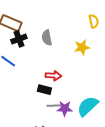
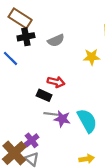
gray semicircle: (47, 38) -> (56, 40), turned -112
cyan semicircle: (88, 106) -> (87, 121), turned 95

